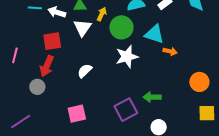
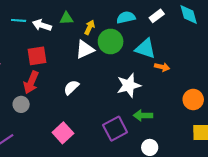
white triangle: (82, 28) -> (85, 49), moved, turned 30
white star: (127, 57) -> (129, 85), moved
pink square: (77, 114) -> (63, 133), turned -30

